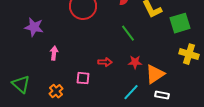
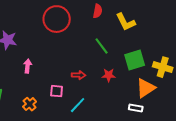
green square: (180, 23) -> (135, 60), moved
orange triangle: (155, 74) -> (146, 88), moved
cyan line: (131, 92) -> (78, 105), moved

